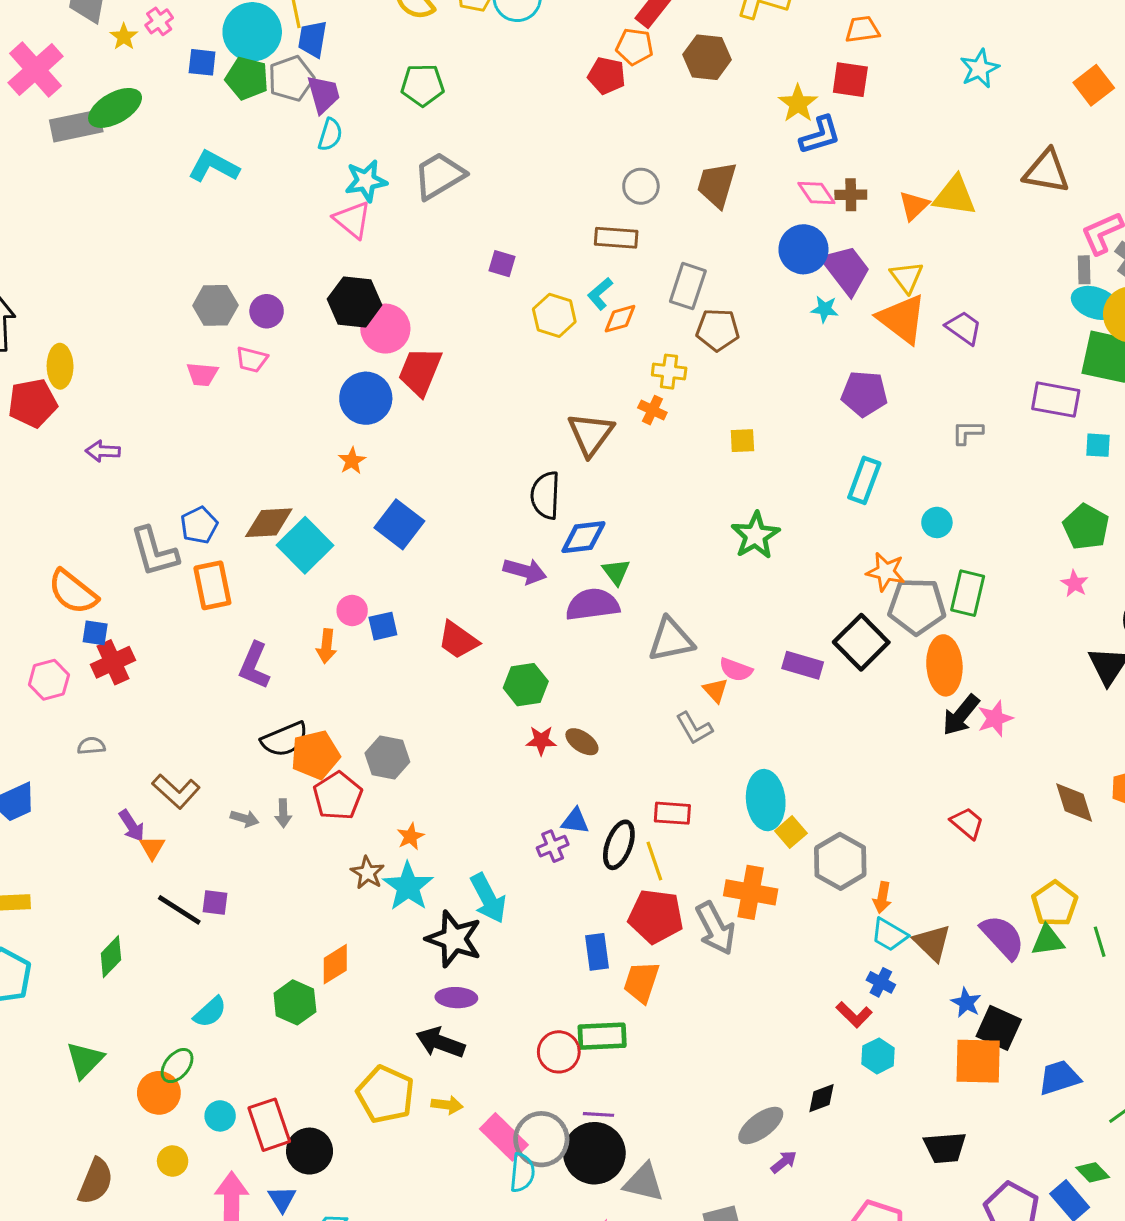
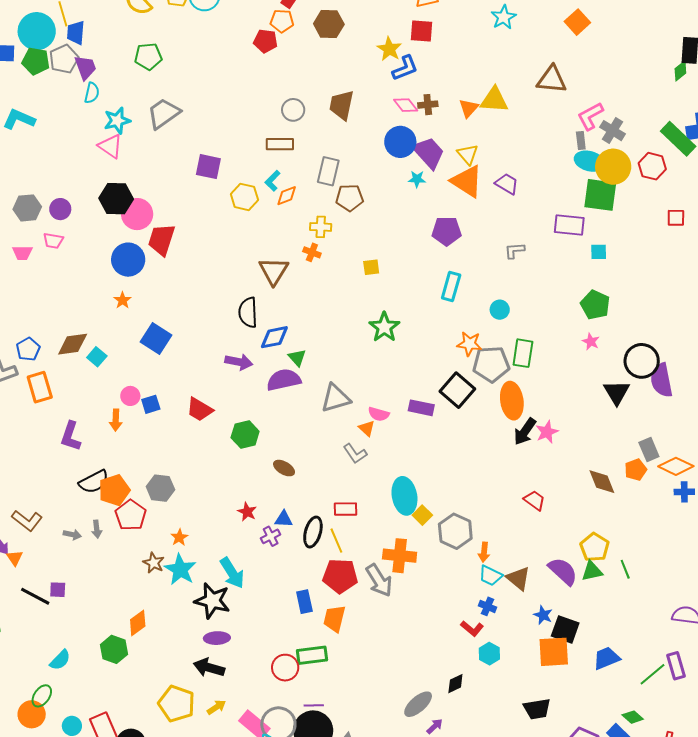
purple square: (502, 264) -> (208, 167), size x1.5
cyan square: (305, 545) -> (97, 357), size x0.6
red star: (541, 741) -> (247, 512), moved, turned 30
yellow arrow: (447, 1105) -> (216, 707), turned -36

